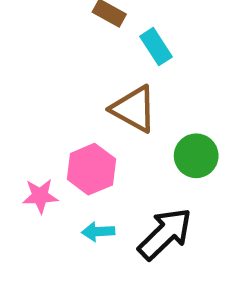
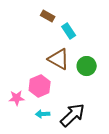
green circle: (196, 156) -> (87, 66), moved

